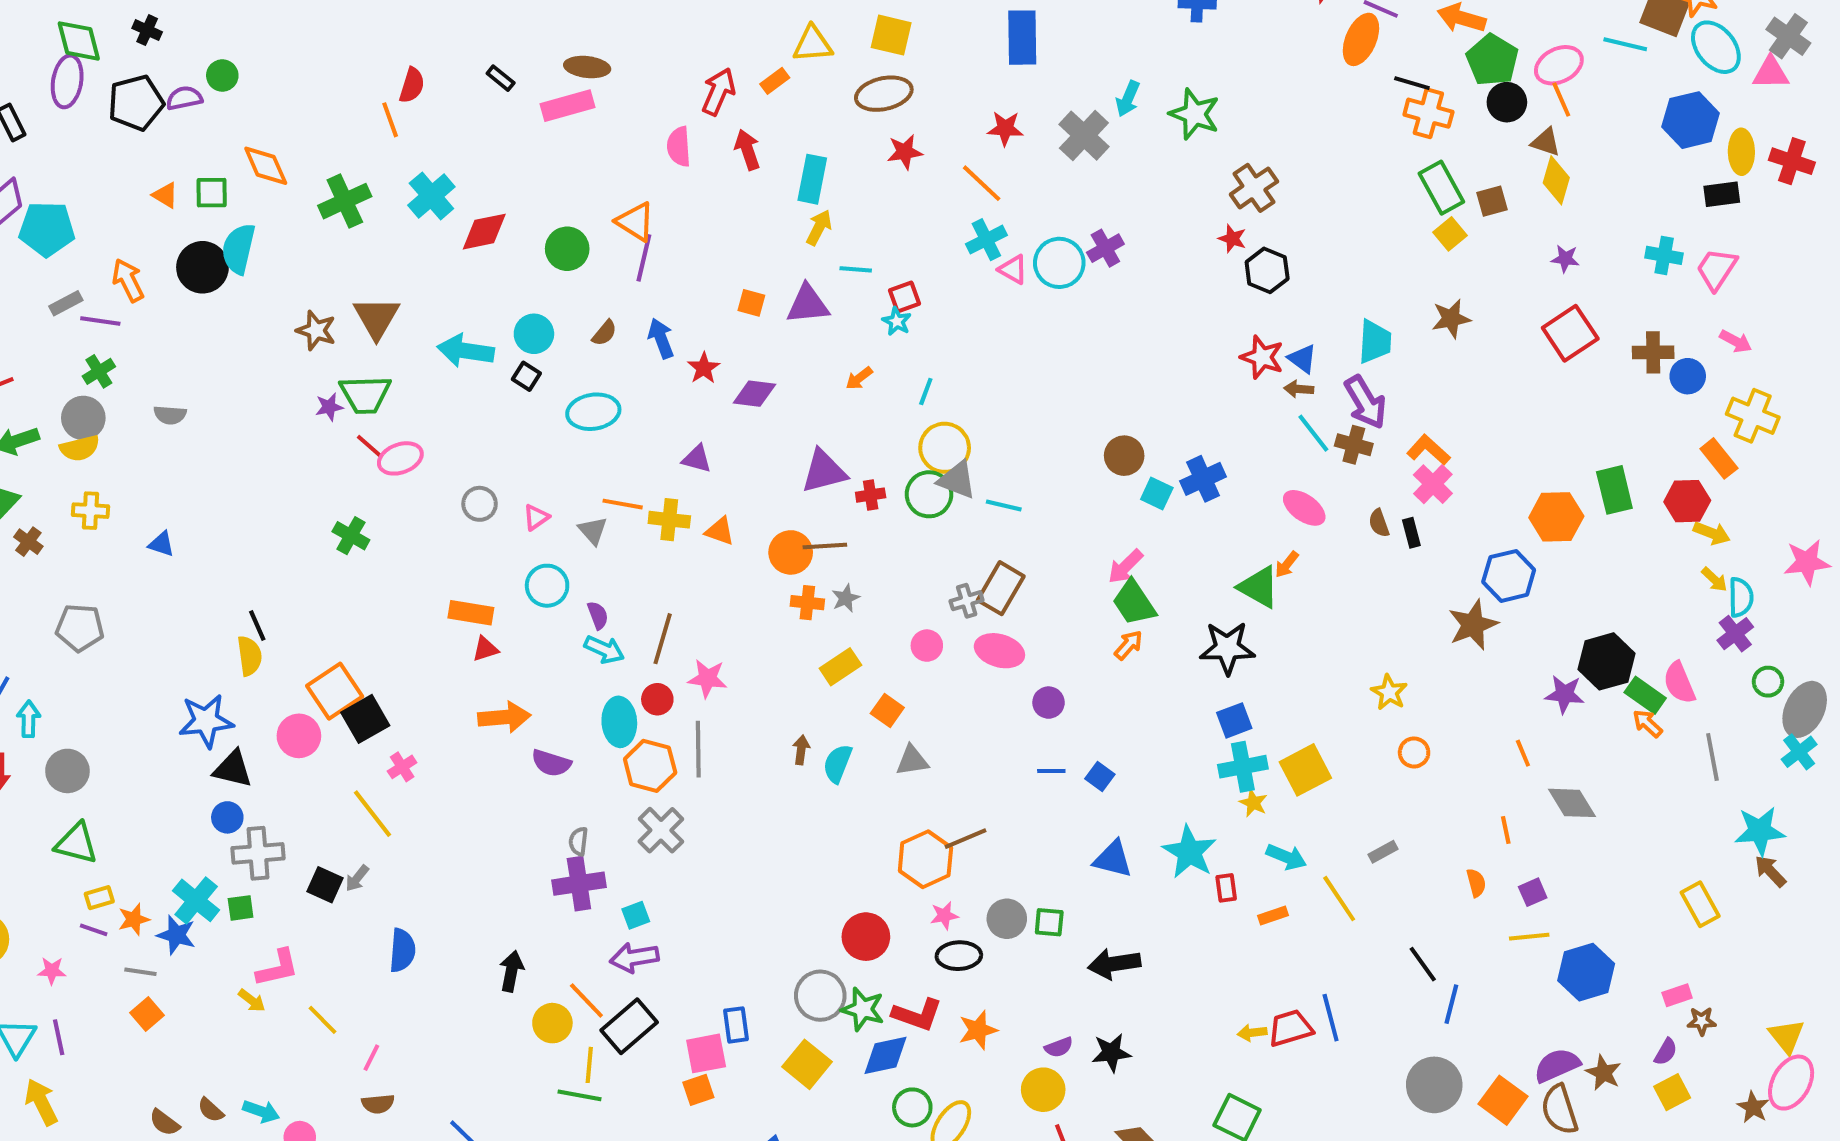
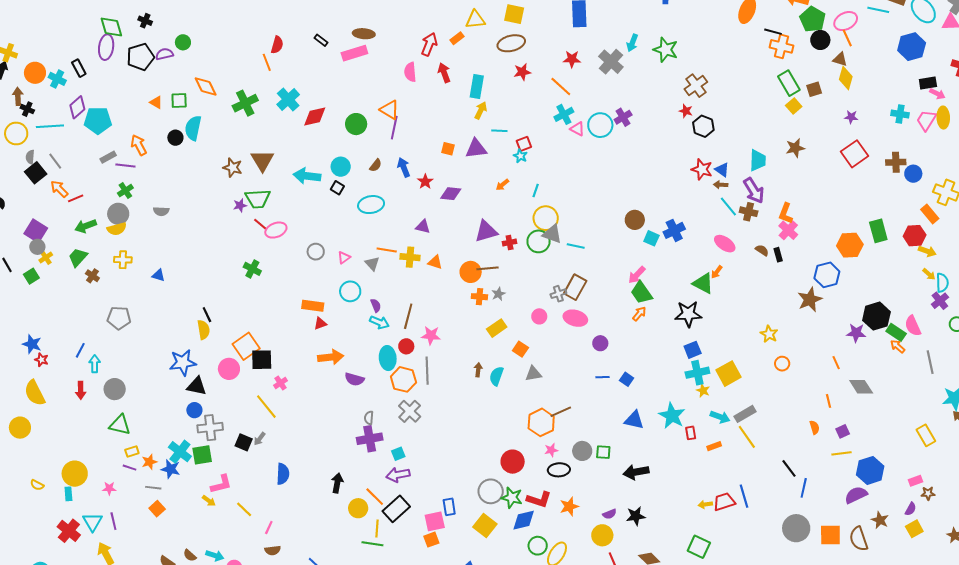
yellow ellipse: (1741, 152) -> (943, 118), moved
black circle: (202, 267) -> (175, 138), size x0.6
pink arrow: (1736, 341) -> (937, 94), moved
orange L-shape: (1428, 450) -> (786, 213), turned -110
brown semicircle: (1379, 523) -> (762, 250), turned 144
black square: (365, 719) -> (262, 360), turned 30
gray rectangle: (1383, 852) -> (745, 414), moved, size x1.5
green square: (241, 908) -> (202, 455), size x1.5
purple semicircle: (1557, 1065) -> (856, 495), moved
orange square: (1503, 1100) -> (830, 535), turned -35

